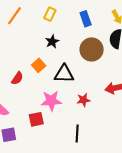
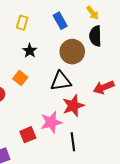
black triangle: (64, 74) -> (61, 81), moved
red star: (83, 100) -> (73, 106), size x1.5
pink star: (51, 101) -> (51, 122), moved

